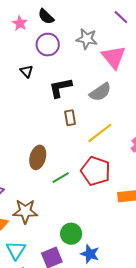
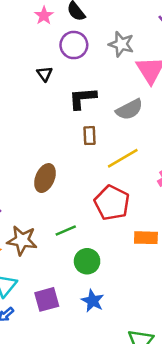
green line: (61, 178) -> (66, 231), moved
green circle: (71, 234) -> (87, 261), moved

